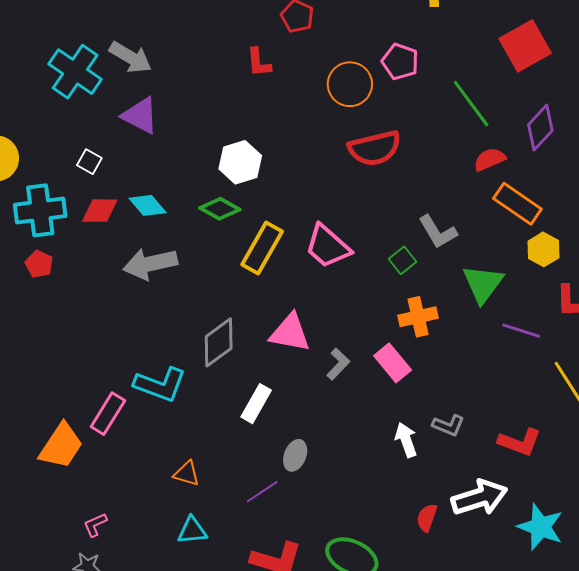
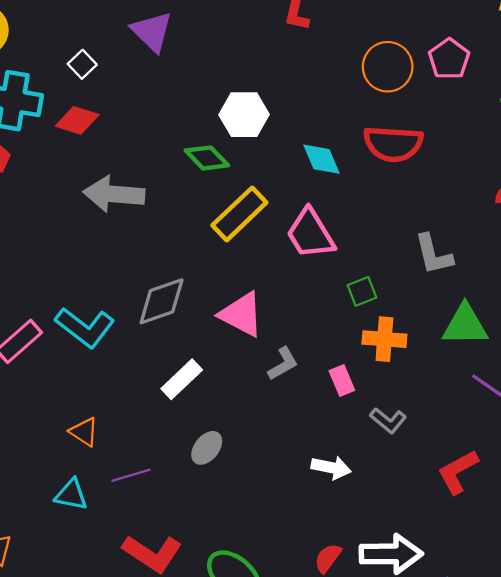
cyan diamond: (148, 205) -> (322, 159), moved
green square: (403, 260) -> (362, 291), moved
green triangle: (483, 284) -> (465, 325), turned 36
pink rectangle: (393, 363) -> (342, 381), size x0.7
gray L-shape: (448, 425) -> (388, 420), moved
white arrow: (406, 440) -> (331, 468), turned 104
red L-shape: (520, 442) -> (458, 472), moved, turned 114
purple line: (262, 492) -> (131, 475), moved

